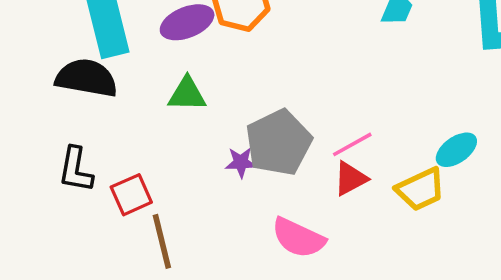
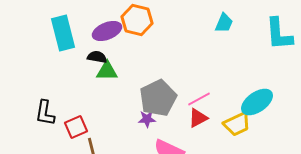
black semicircle: (86, 78) -> (97, 57), moved, size x0.6
cyan ellipse: (456, 150) -> (257, 102), size x1.4
purple star: (241, 162) -> (147, 119), moved

